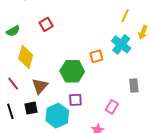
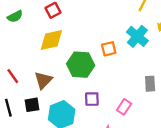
yellow diamond: (26, 57) -> (51, 40), moved, turned 60
purple square: (75, 100) -> (92, 99), moved

